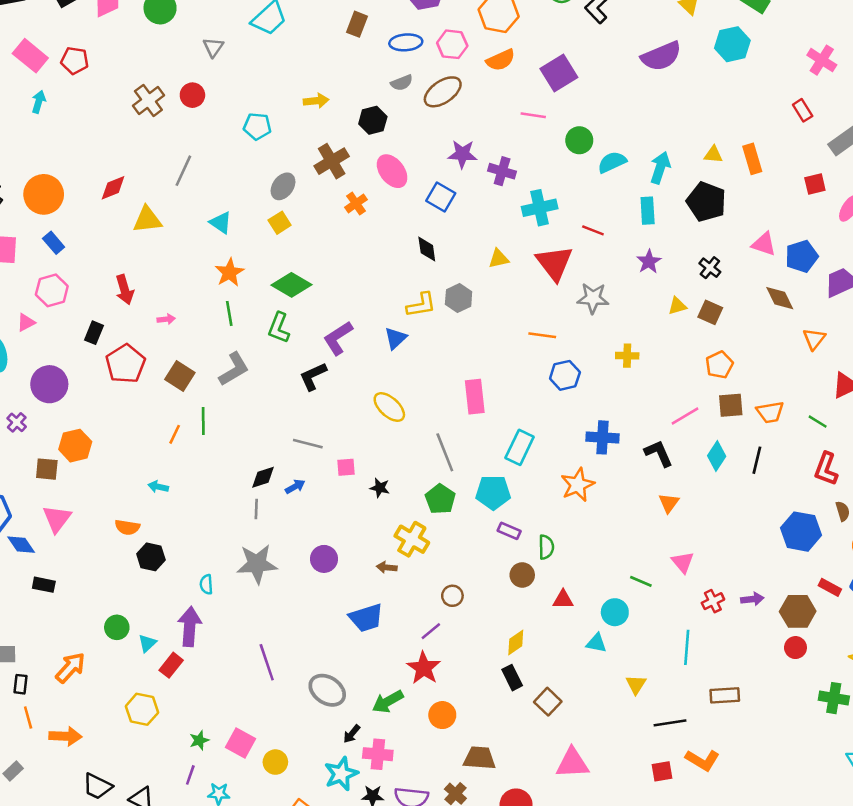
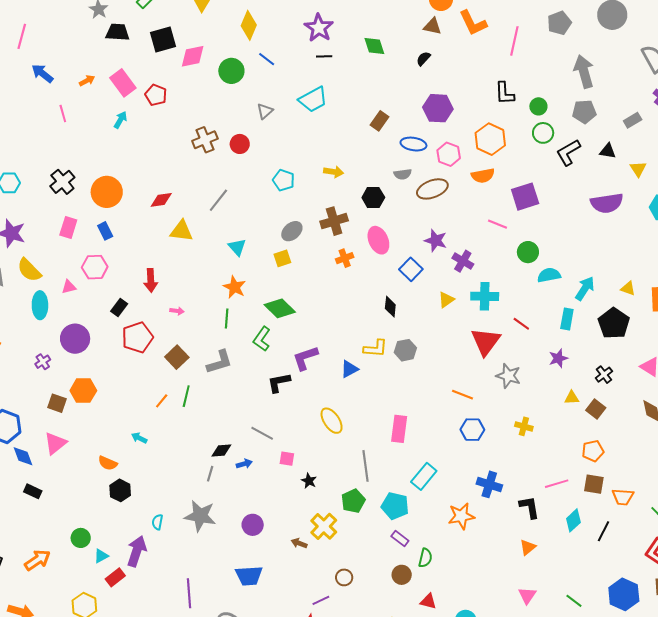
yellow triangle: (499, 259) -> (446, 300), moved, turned -36
orange star: (229, 273) -> (234, 287), turned -30
green line: (641, 581) -> (574, 601), moved
blue trapezoid: (366, 618) -> (249, 576), moved

